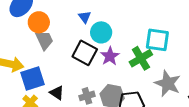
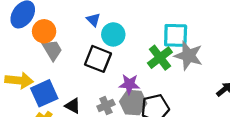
purple star: (110, 56) -> (129, 84), moved, turned -30
gray star: (168, 84) -> (188, 56), moved

